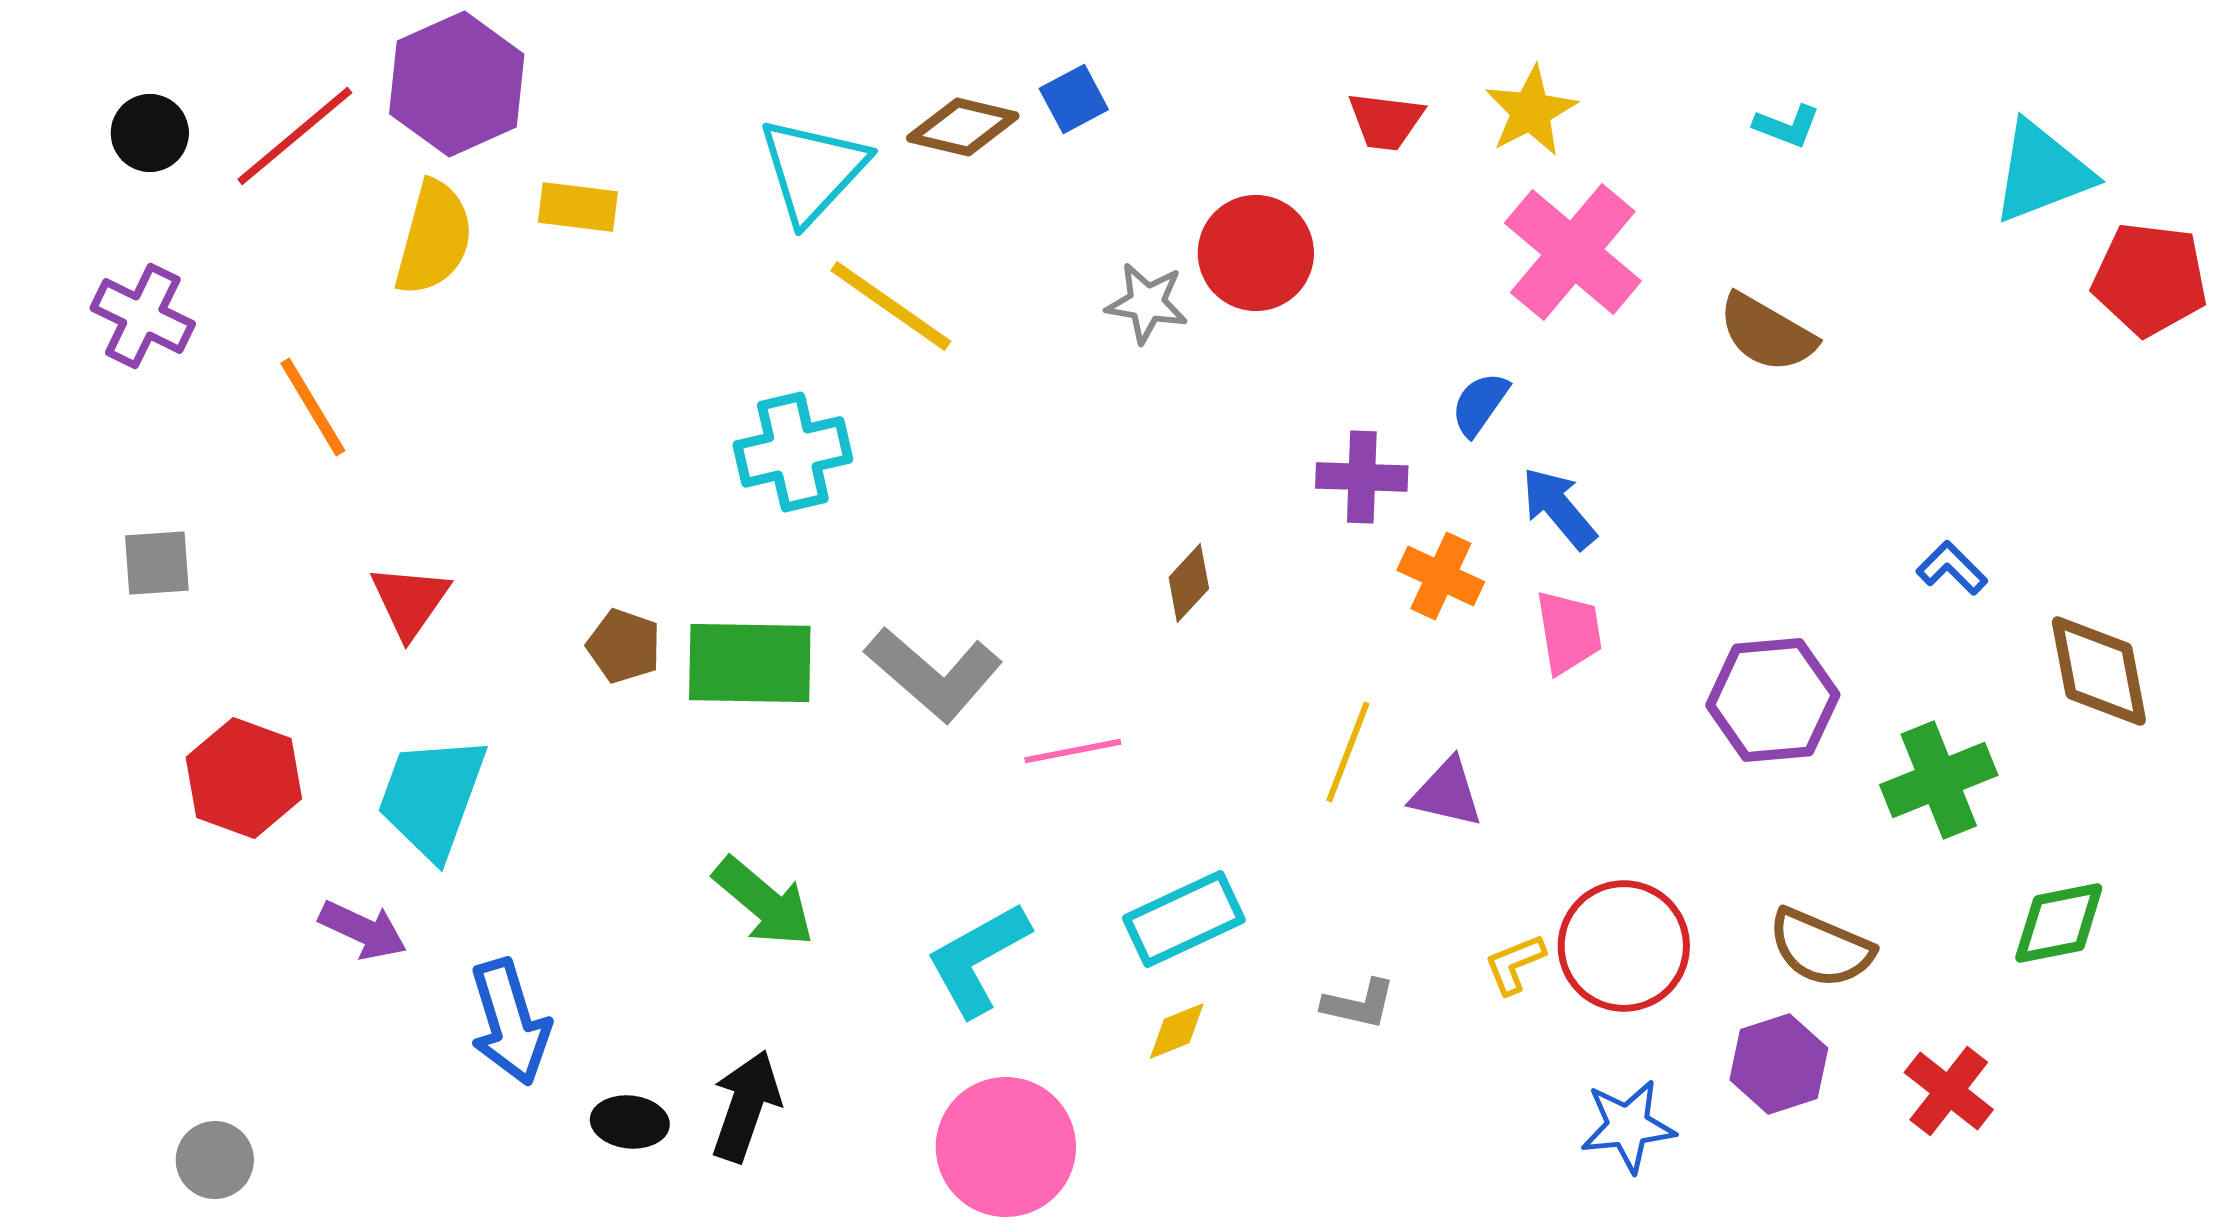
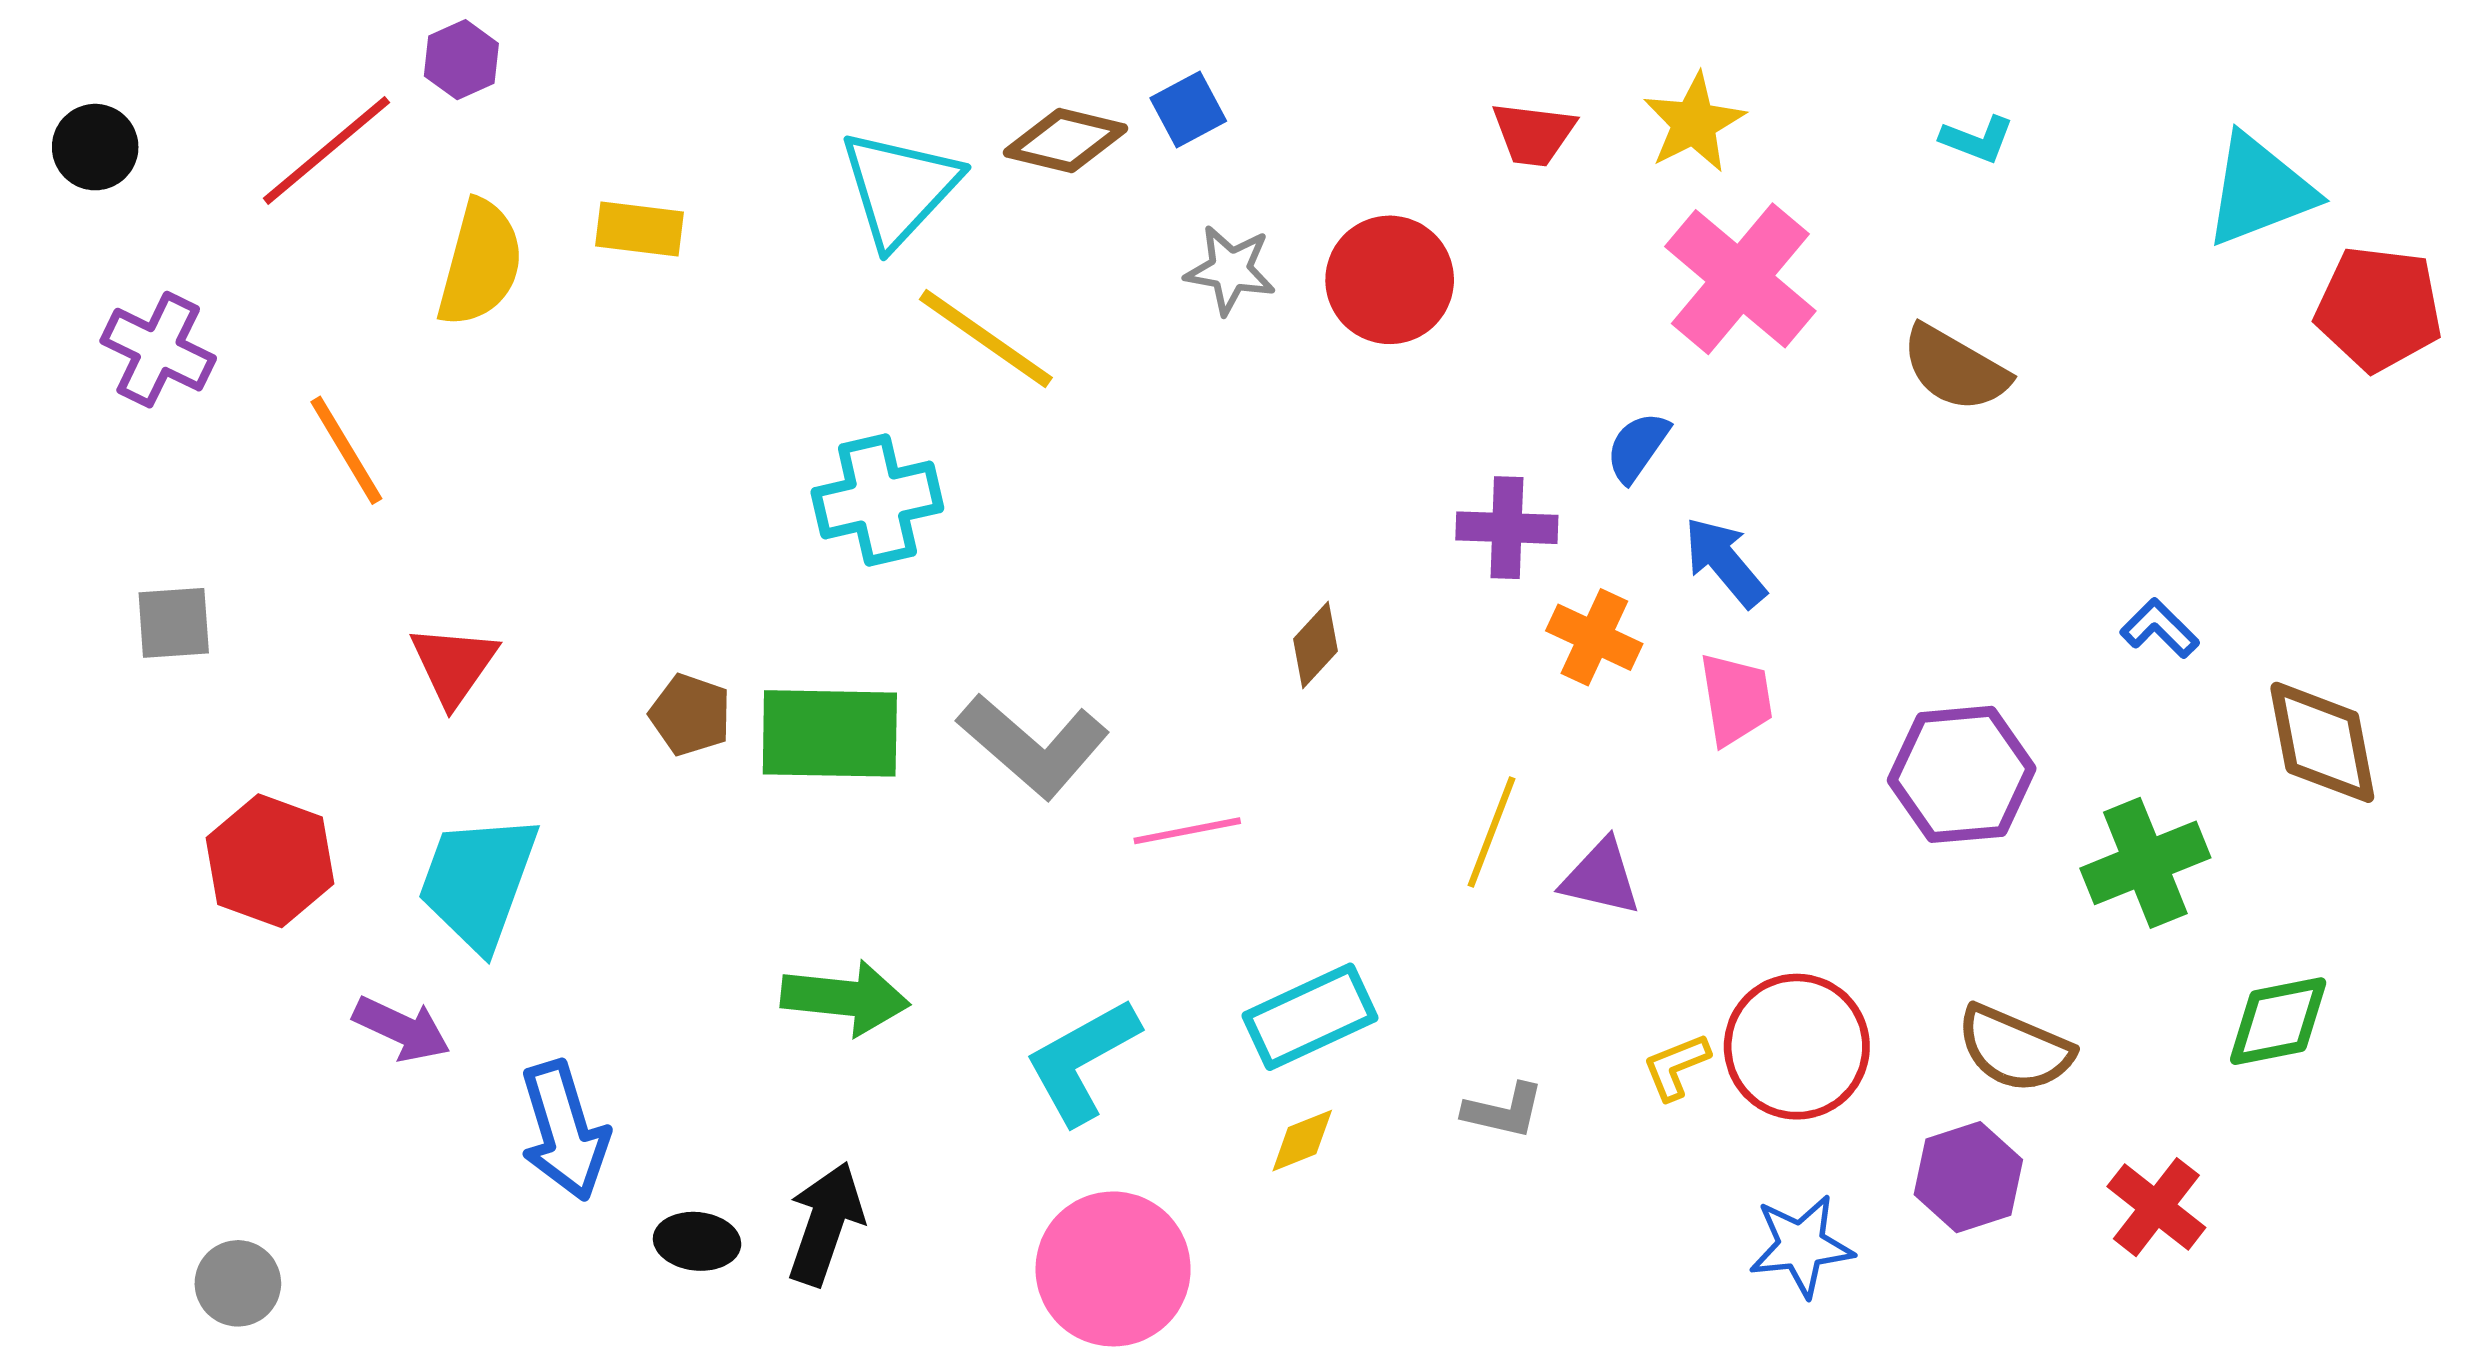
purple hexagon: (457, 84) -> (461, 60), moved, size x0.5
black circle: (150, 133) -> (95, 147), moved
gray star: (1147, 303) -> (1230, 270), moved
green arrow: (764, 902) -> (845, 998), turned -34

